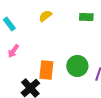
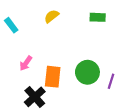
pink arrow: (13, 51) -> (26, 63), moved

